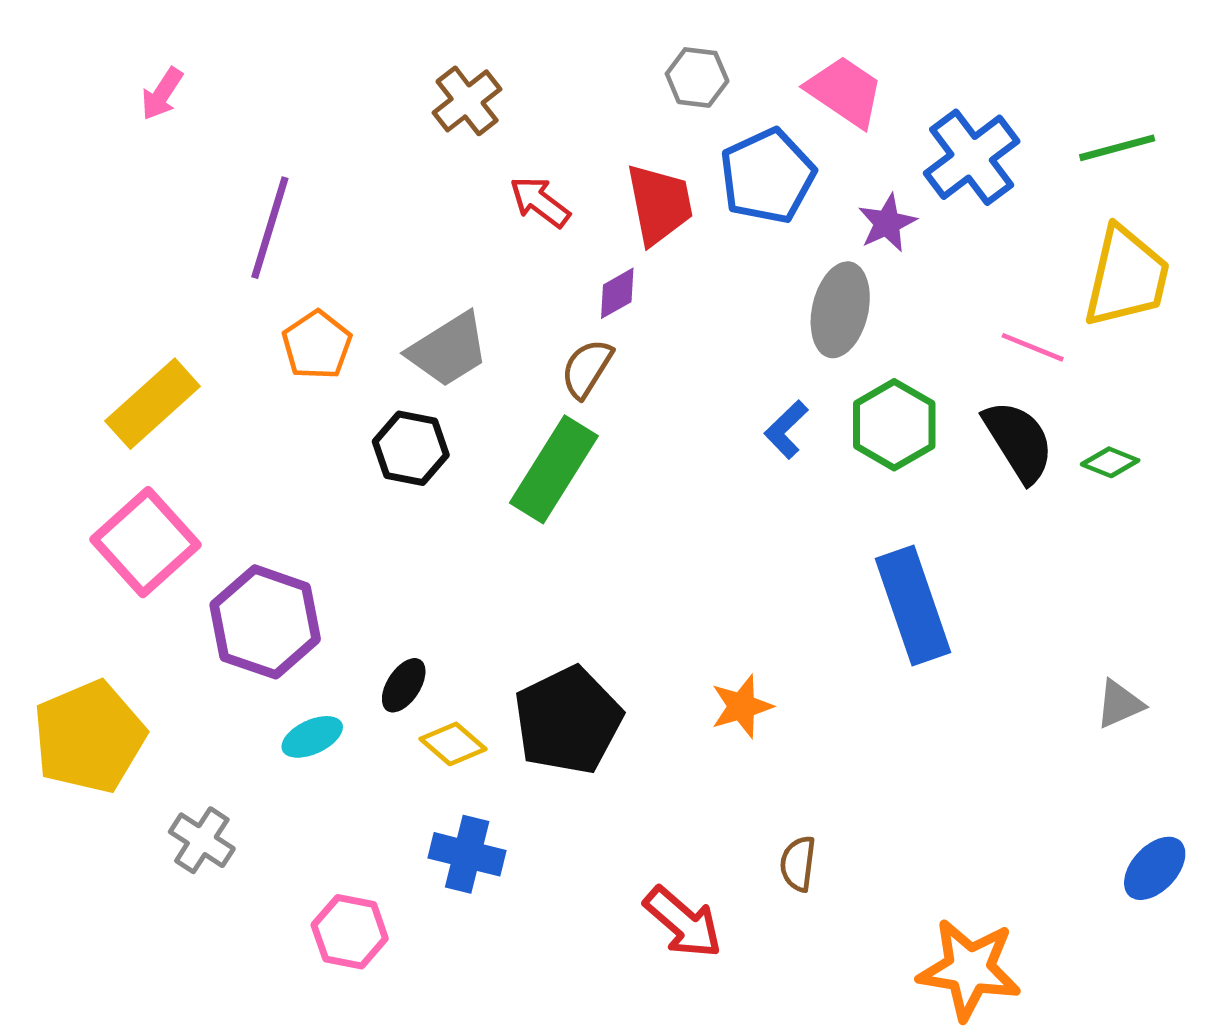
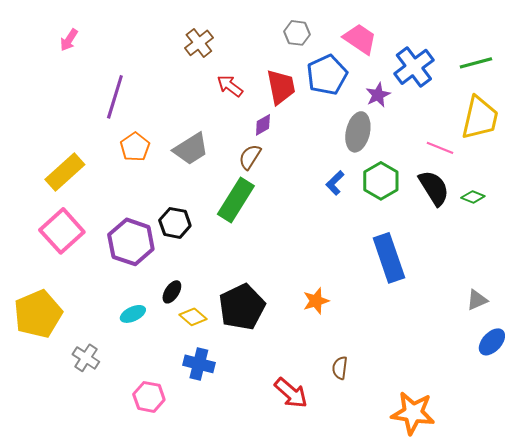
black hexagon: (411, 448) -> (175, 223), moved
purple hexagon: (265, 622) -> (131, 242), moved
blue ellipse: (1155, 868) -> (492, 342), moved

